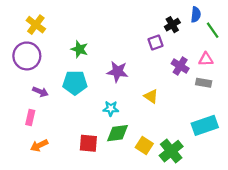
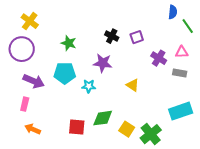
black cross: (172, 25) -> (112, 36), moved, turned -32
purple arrow: (40, 92) -> (34, 81), size x1.5
cyan star: (111, 109) -> (89, 86), moved
orange arrow: (39, 145) -> (33, 129), turned 49

